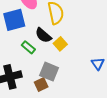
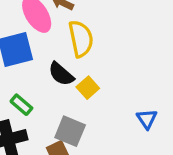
green rectangle: (28, 47) -> (21, 105), moved

